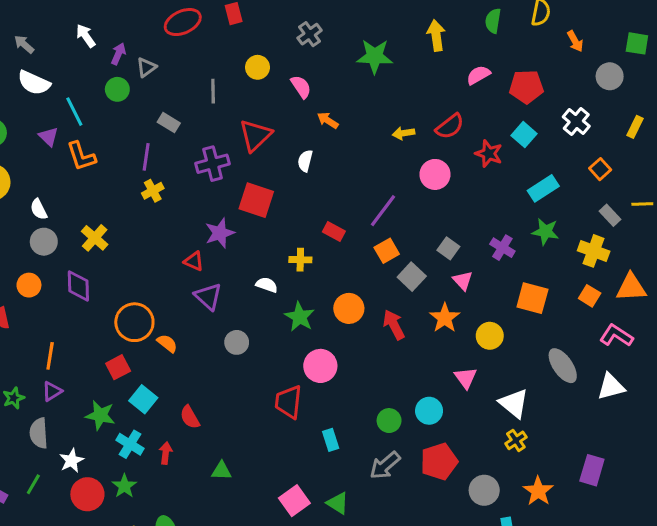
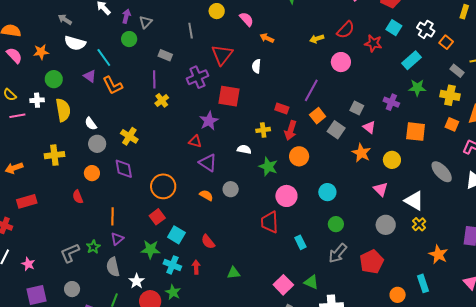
white cross: (576, 122) -> (426, 29), moved
red arrow: (394, 325) -> (291, 130), moved, turned -126
orange semicircle: (167, 343) -> (206, 195), moved
cyan circle: (429, 411) -> (327, 192), moved
red pentagon: (439, 462) -> (372, 262), moved
gray circle: (484, 490) -> (386, 225), moved

